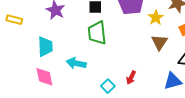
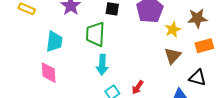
green trapezoid: (97, 33) -> (95, 34), moved
cyan arrow: (76, 63) -> (102, 65), moved, turned -108

